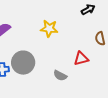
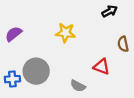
red triangle: (81, 59) -> (102, 67), turned 35

